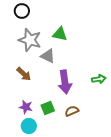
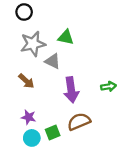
gray star: (30, 40) -> (33, 44), turned -30
green square: (48, 108) -> (53, 133), moved
brown semicircle: (72, 111) -> (79, 122), size x1.5

